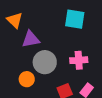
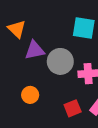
gray circle: (45, 62) -> (60, 61), moved

